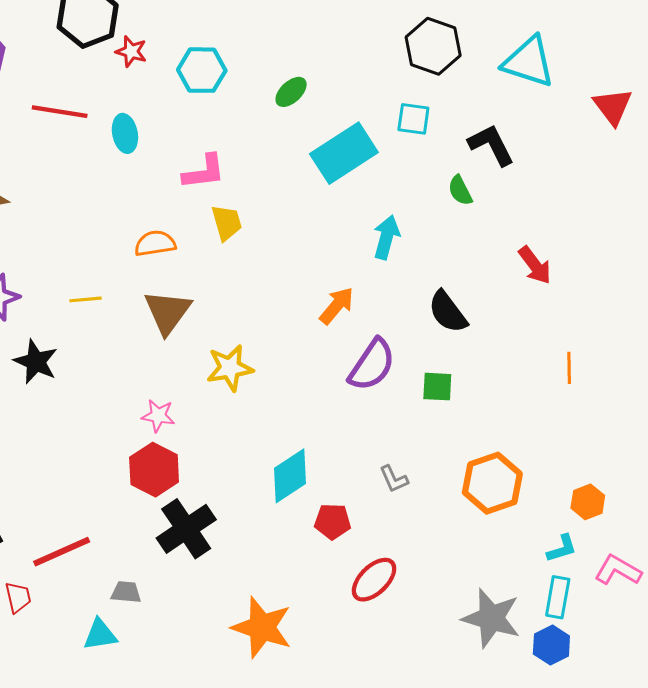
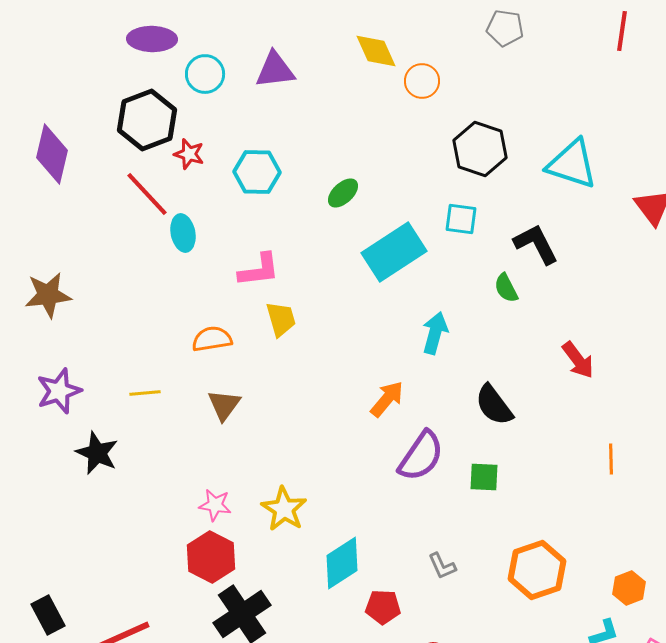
red line: (60, 112) -> (147, 194), moved, turned 38
brown triangle: (168, 312) -> (224, 405), size x0.7
yellow star: (230, 368) -> (284, 509), moved, turned -30

